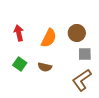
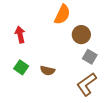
orange semicircle: (49, 38) -> (62, 15), moved
gray square: (85, 54) -> (90, 57), turned 32

